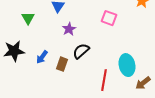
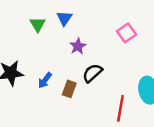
green triangle: (28, 18) -> (38, 24), moved
pink square: (109, 18) -> (126, 33), turned 35

